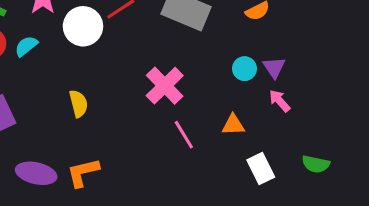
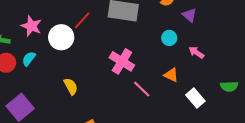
purple triangle: (274, 67) -> (189, 15), moved
orange triangle: (233, 125) -> (171, 75), turned 42

